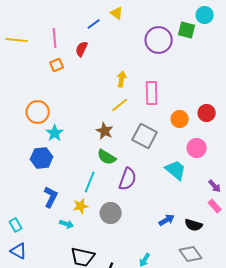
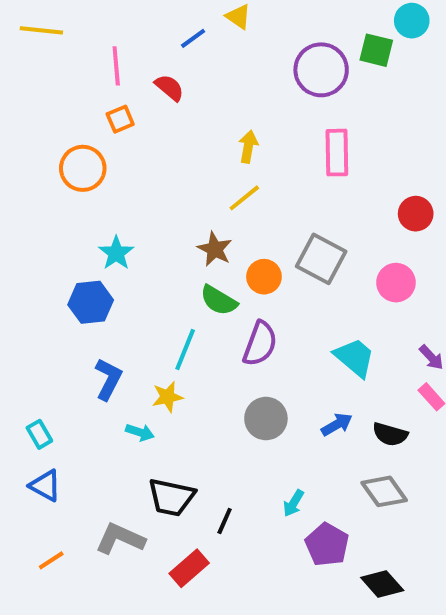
yellow line: (17, 40) -> (41, 30), moved
red semicircle: (82, 49) -> (169, 88), turned 105
pink rectangle: (152, 93) -> (337, 153), moved
orange circle: (38, 112) -> (83, 168), moved
orange circle: (180, 119) -> (264, 277), moved
gray square: (145, 136) -> (321, 259), moved
cyan trapezoid: (176, 170) -> (355, 357), moved
gray circle: (111, 213) -> (266, 419), moved

